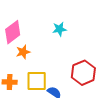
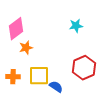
cyan star: (59, 29) -> (76, 26), moved

